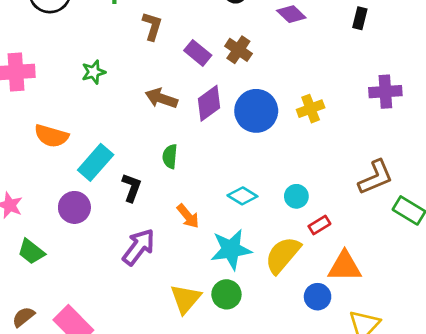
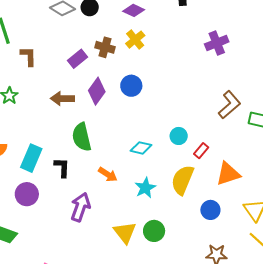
brown L-shape: (152, 26) -> (28, 56), moved
purple rectangle: (198, 53) -> (77, 59), turned -60
yellow cross: (311, 109) -> (135, 40), moved
blue circle: (256, 111) -> (131, 86), size x0.7
green semicircle: (170, 156) -> (82, 137), size x1.6
cyan star: (231, 249) -> (145, 188), size x0.7
green circle: (226, 294) -> (154, 231), moved
blue circle: (318, 297) -> (210, 210), moved

